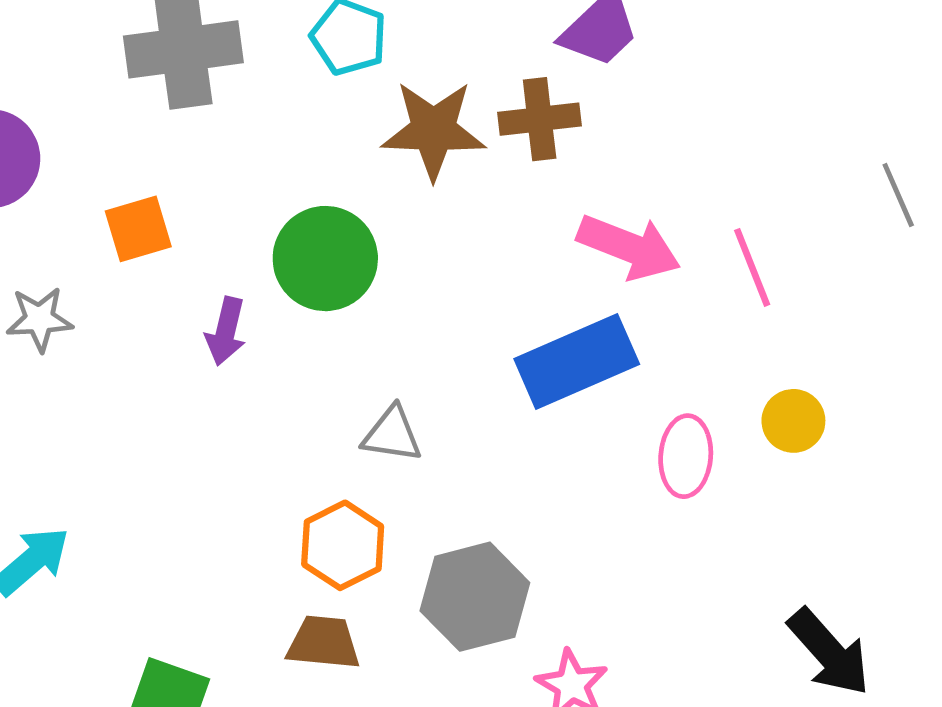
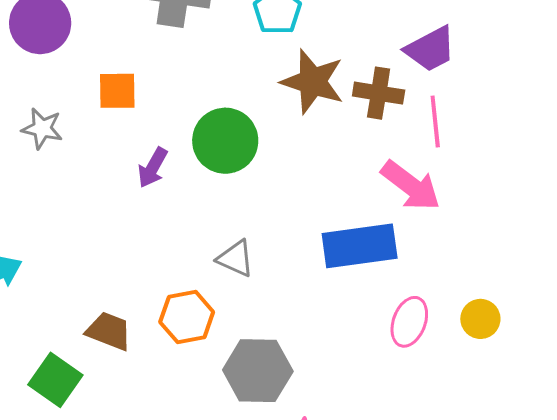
pink line: (752, 267) -> (435, 121), moved
brown trapezoid: (324, 643) -> (109, 331), moved

